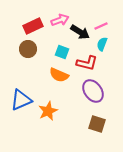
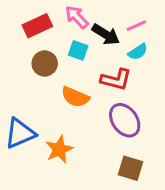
pink arrow: (60, 20) -> (77, 17), turned -114
cyan semicircle: (102, 44) -> (138, 52), turned -144
brown circle: (28, 49) -> (45, 64), moved
cyan square: (62, 52) -> (78, 50), moved

